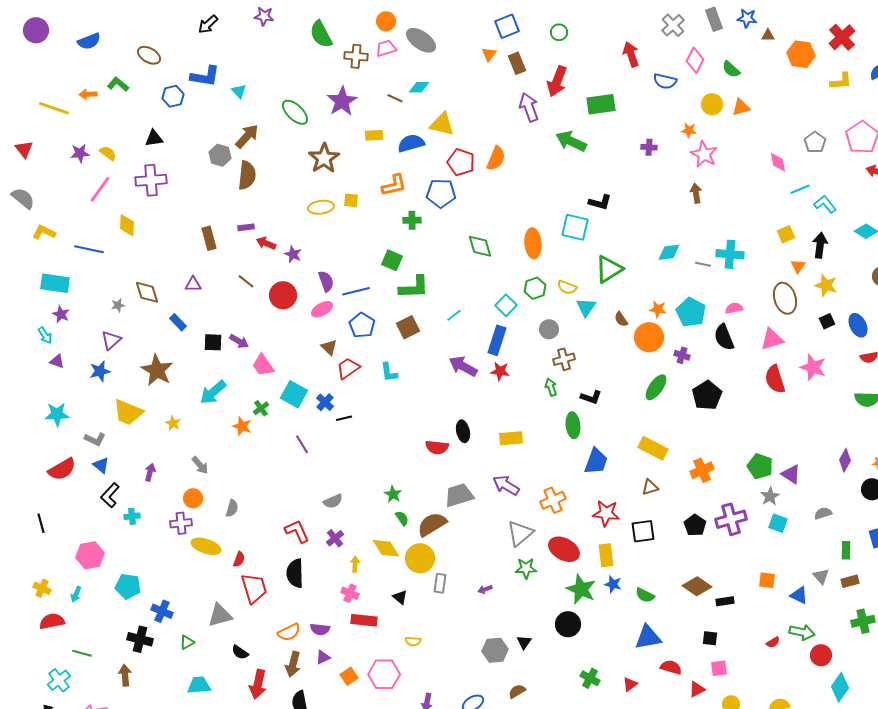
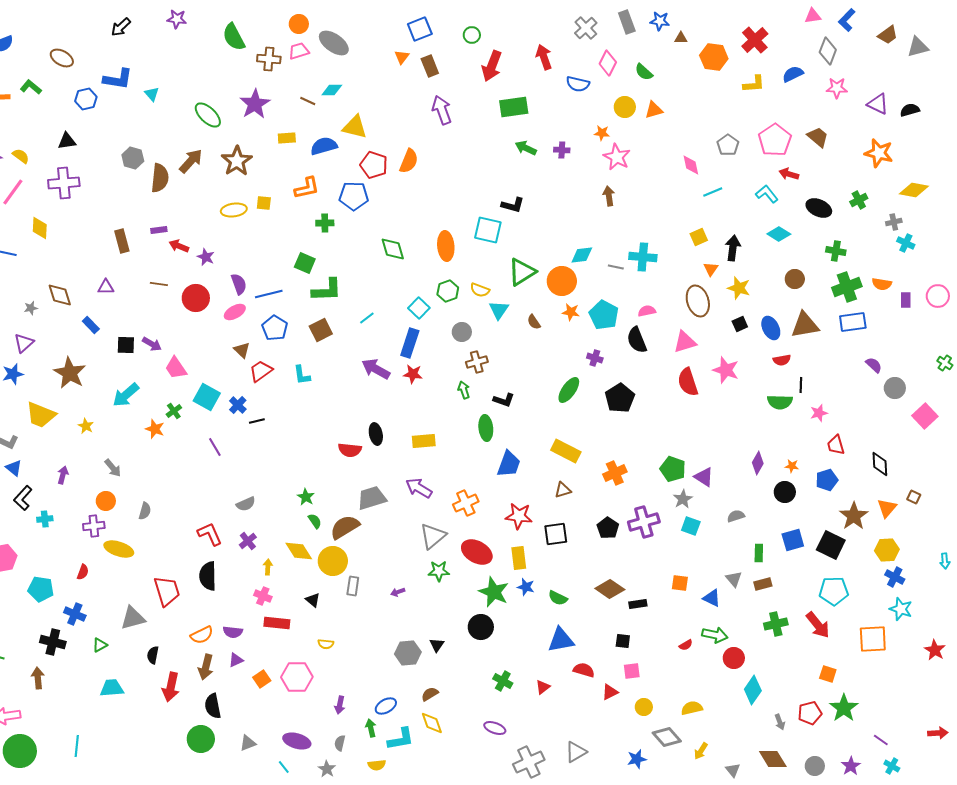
red arrow: (557, 81) -> (492, 66), moved
brown arrow: (247, 136) -> (191, 161), moved
green arrow: (571, 141) -> (526, 148), moved, size x0.7
cyan L-shape: (825, 204) -> (767, 194), moved
brown line: (246, 281) -> (159, 284), turned -30
orange circle: (649, 337) -> (562, 281), moved
red semicircle: (239, 559) -> (83, 572), moved
black semicircle: (240, 652) -> (153, 655), turned 66

